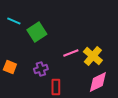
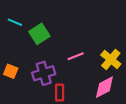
yellow cross: (93, 56) -> (111, 59), moved
purple cross: (41, 69) -> (44, 73), size x1.5

